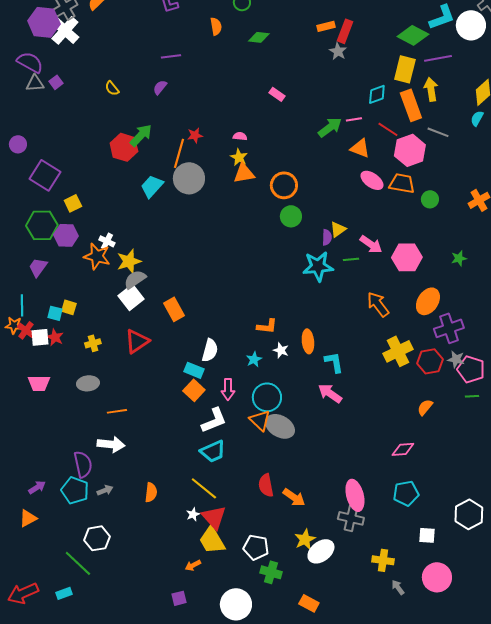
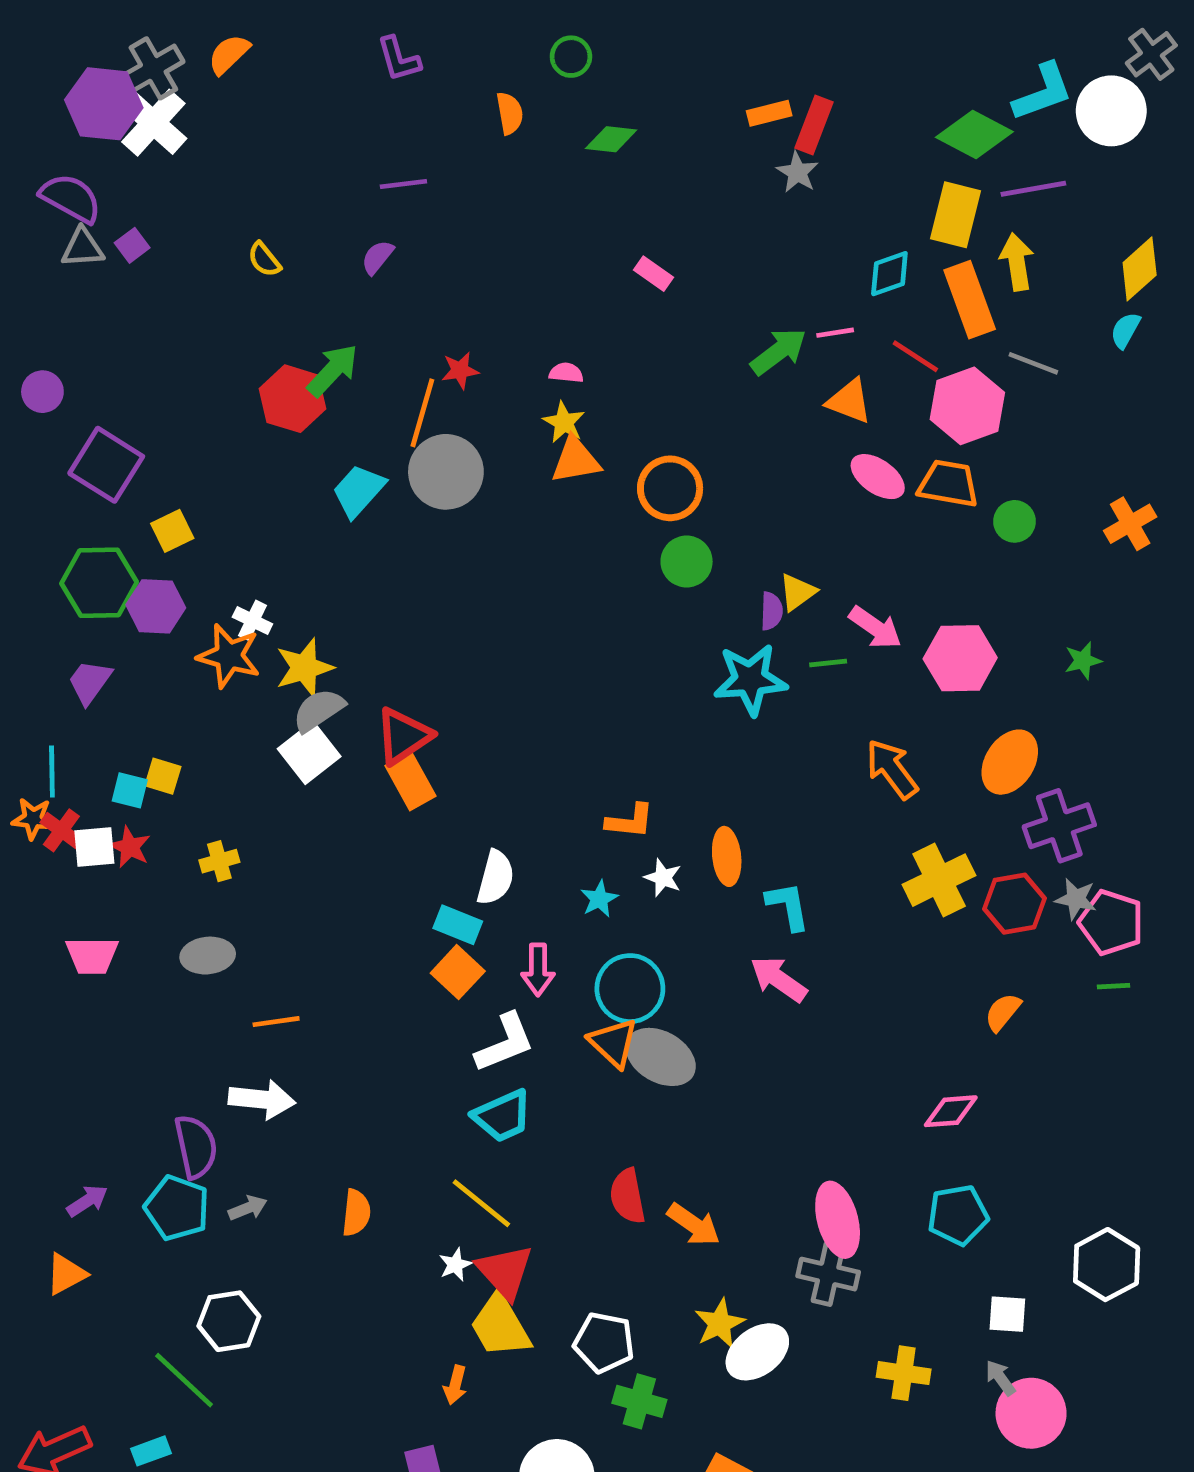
red triangle: (137, 341) -> (403, 736), moved
orange arrow: (193, 565) -> (455, 1385), turned -49
gray arrow: (398, 587) -> (1000, 1378), moved

